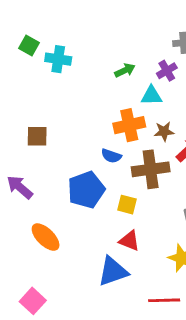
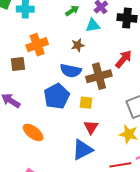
orange cross: (129, 125) -> (37, 45), moved
brown star: (164, 131) -> (78, 45), moved
blue semicircle: (111, 156) -> (71, 71), size x1.5
red triangle: (129, 241) -> (91, 127), turned 49

